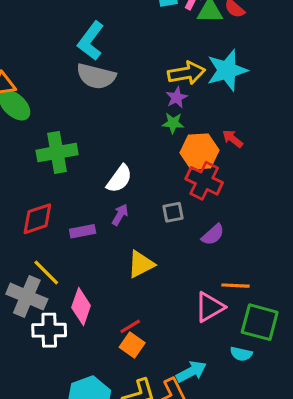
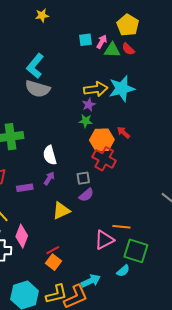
white semicircle: (119, 179) -> (50, 155), turned 126
purple semicircle: (213, 235) -> (86, 195), moved
cyan semicircle: (241, 354) -> (123, 271), turned -56

